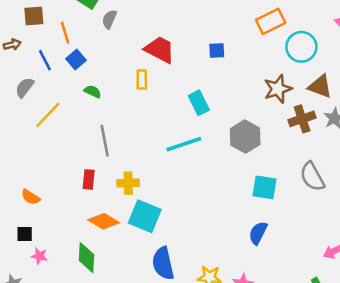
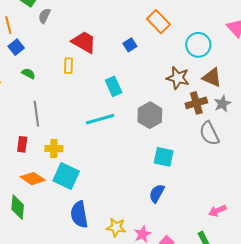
orange rectangle: (271, 21) -> (158, 22), moved, turned 70
blue square: (217, 50) -> (130, 45), turned -32
brown star: (278, 89) -> (178, 78), turned 30
gray semicircle: (312, 177) -> (209, 133), moved

